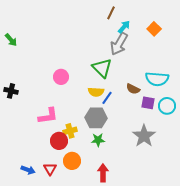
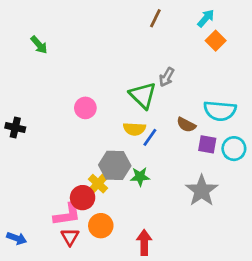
cyan arrow: (124, 27) -> (206, 18), moved
green arrow: (11, 40) -> (39, 45), moved
gray arrow: (119, 44) -> (167, 77), moved, size x0.6
pink L-shape: (48, 116) -> (67, 214), moved
gray hexagon: (96, 118) -> (115, 165), moved
yellow cross: (70, 131) -> (98, 184), turned -32
green star: (98, 140) -> (140, 177), moved
blue arrow: (28, 170) -> (17, 238), moved

